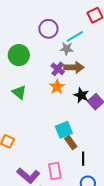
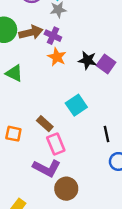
brown arrow: (74, 67) -> (31, 32), moved
brown rectangle: (71, 142) -> (45, 124), moved
pink rectangle: (55, 171) -> (56, 144), moved

